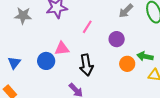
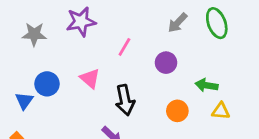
pink triangle: (62, 49) -> (90, 78), turned 49
blue circle: (46, 61) -> (47, 84), moved
orange circle: (127, 64) -> (177, 111), moved

